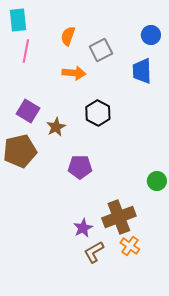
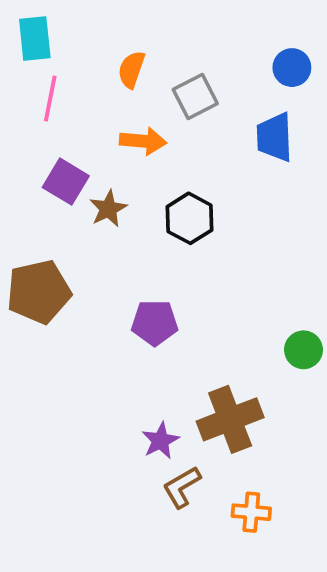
purple square: (28, 111) -> (66, 182), moved
brown star: (56, 127) -> (108, 209), moved
orange cross: (130, 246) -> (251, 512), moved, turned -30

